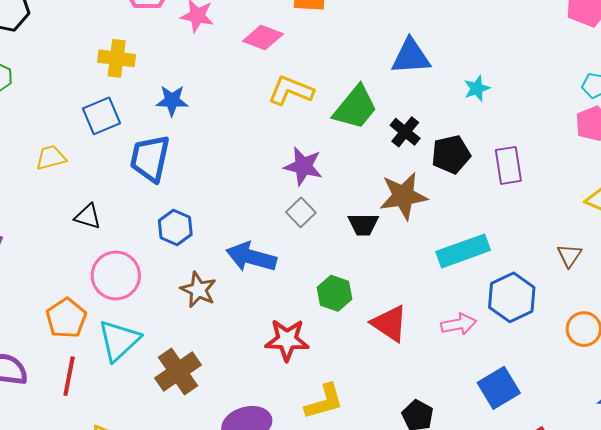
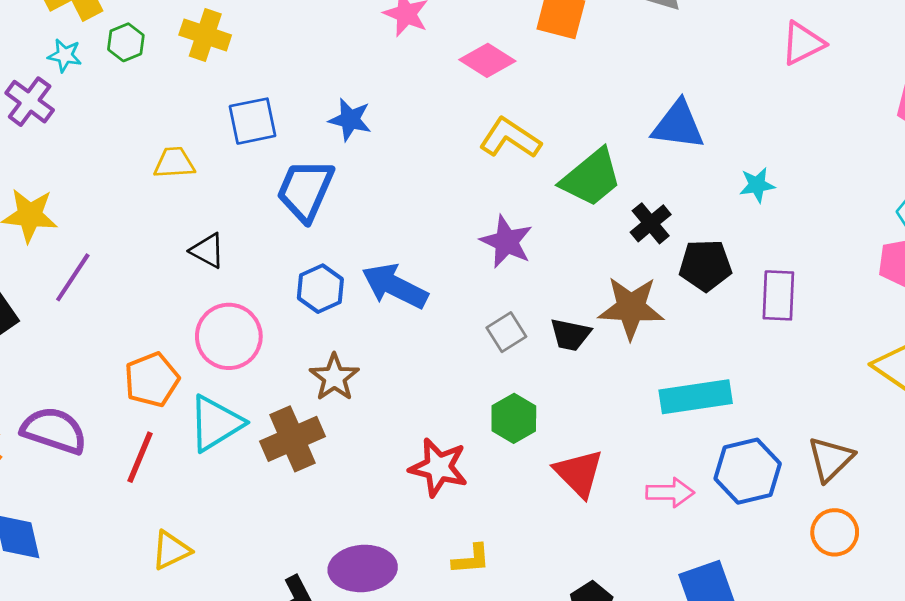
yellow cross: (117, 58) -> (205, 35), moved
gray square: (301, 212) -> (506, 332), moved
brown triangle: (569, 255) -> (831, 459), moved, size x1.4
blue arrow: (251, 257) -> (395, 286), moved
brown cross: (178, 371) -> (293, 439), moved
yellow L-shape: (324, 402) -> (471, 559), size x0.7

